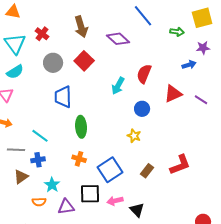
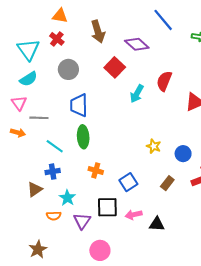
orange triangle: (13, 12) -> (60, 16), moved
red square: (84, 61) -> (115, 67), moved
blue circle: (142, 109) -> (183, 154), moved
green ellipse: (81, 127) -> (83, 137), moved
gray line: (16, 150) -> (39, 118), moved
blue square: (110, 170) -> (128, 182), size x0.7
purple triangle: (66, 207) -> (82, 221), turned -48
black triangle: (137, 210) -> (157, 224), turned -42

